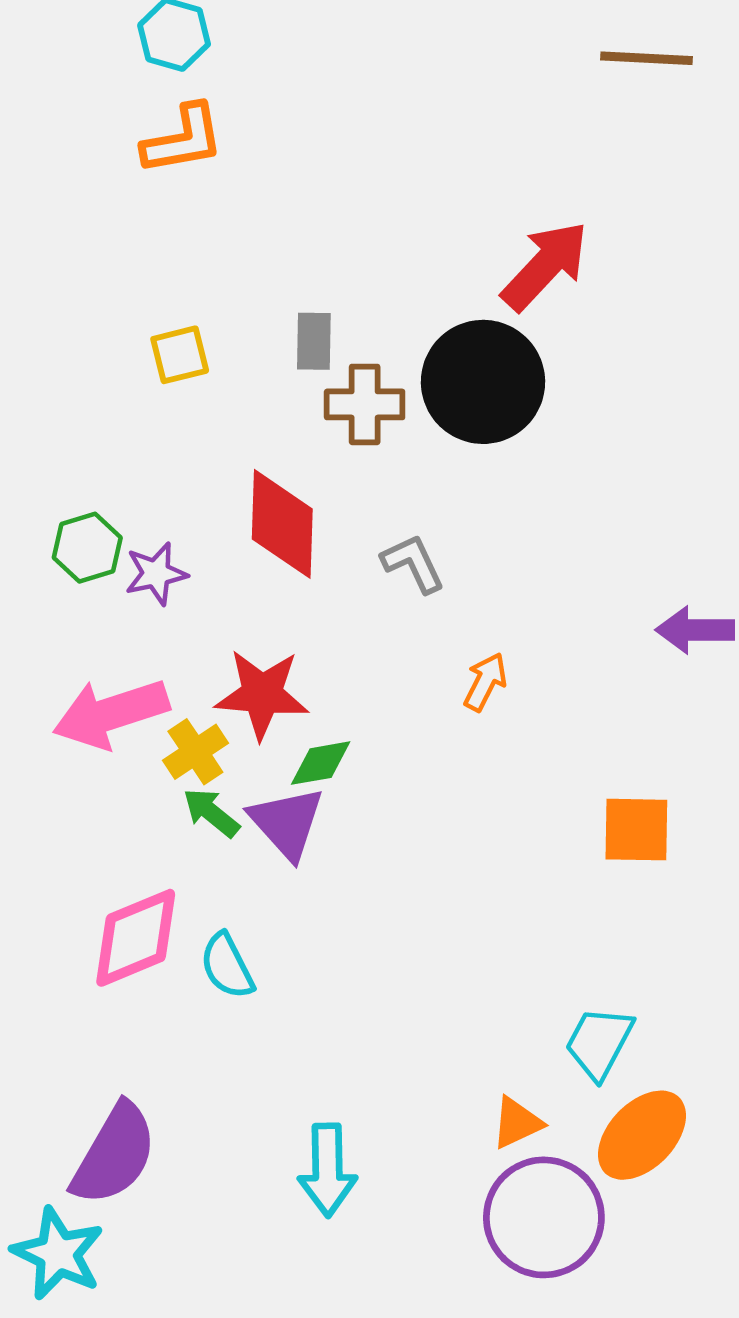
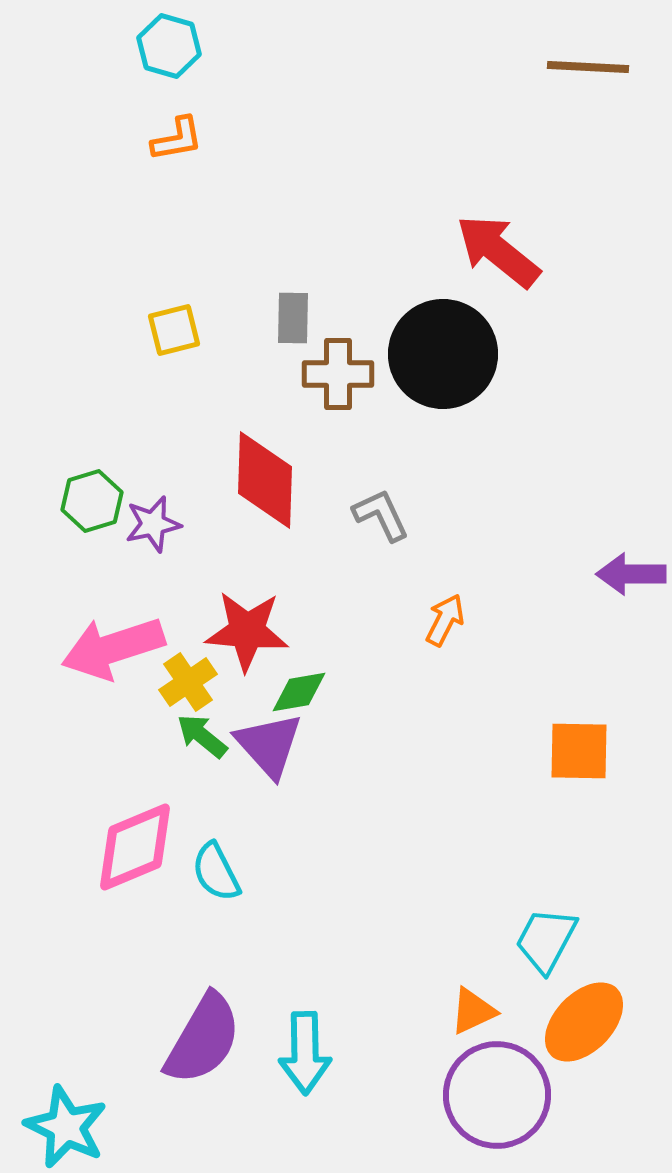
orange L-shape: (183, 139) -> (177, 139), size x0.7
red arrow: (545, 266) -> (498, 251), turned -94
purple semicircle: (114, 1154) -> (203, 1039), moved

